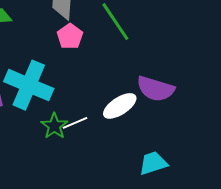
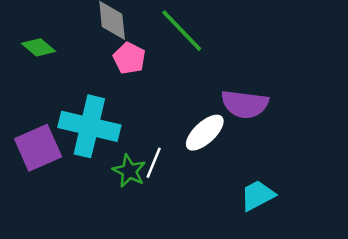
white line: (75, 123) -> (154, 163), turned -35

